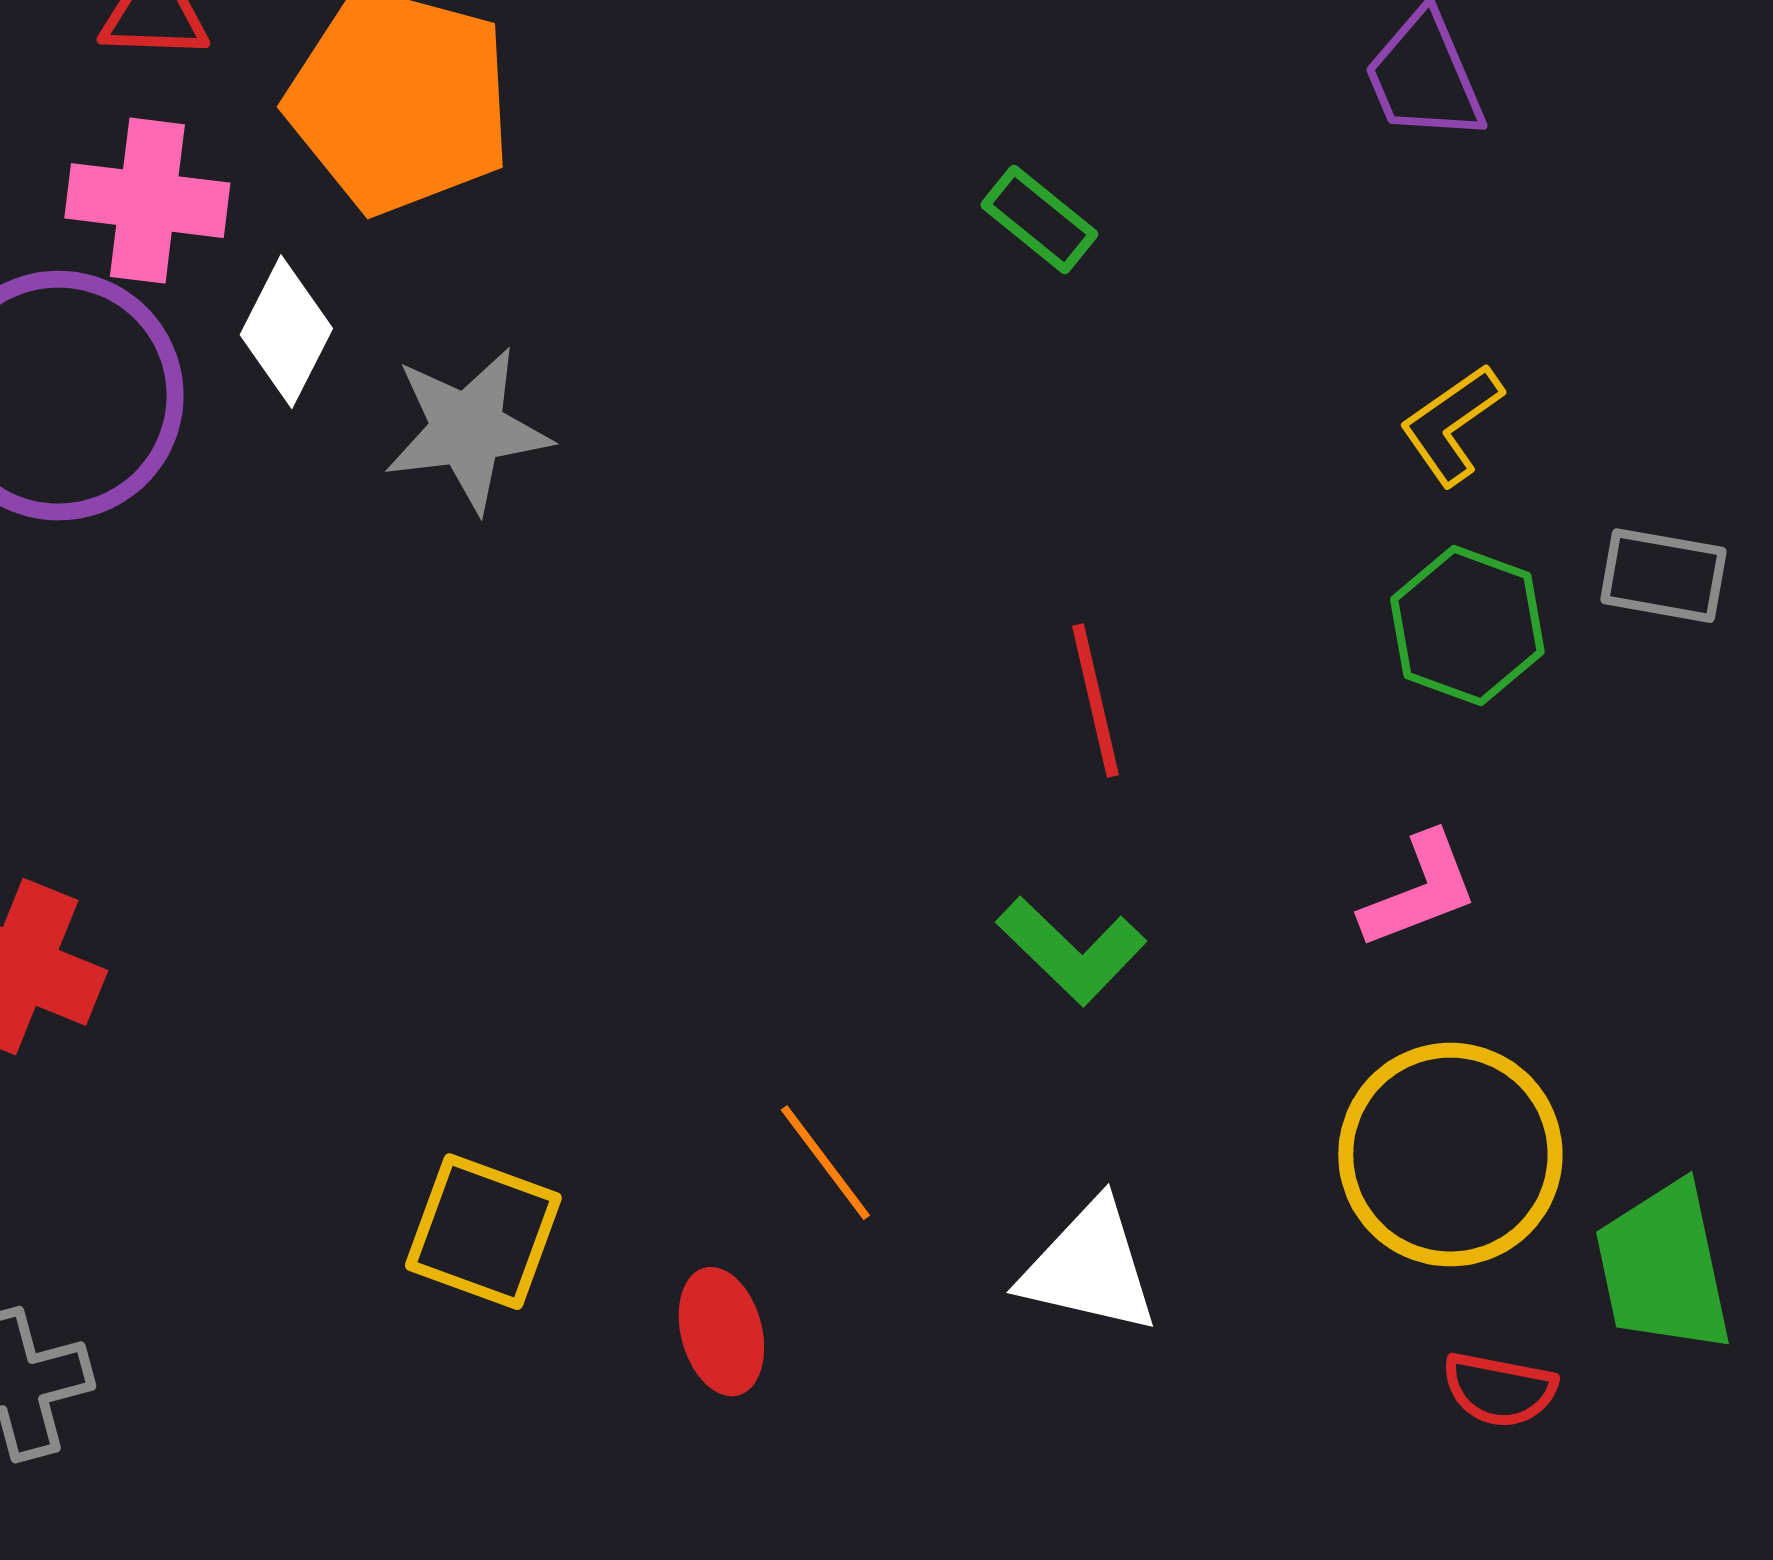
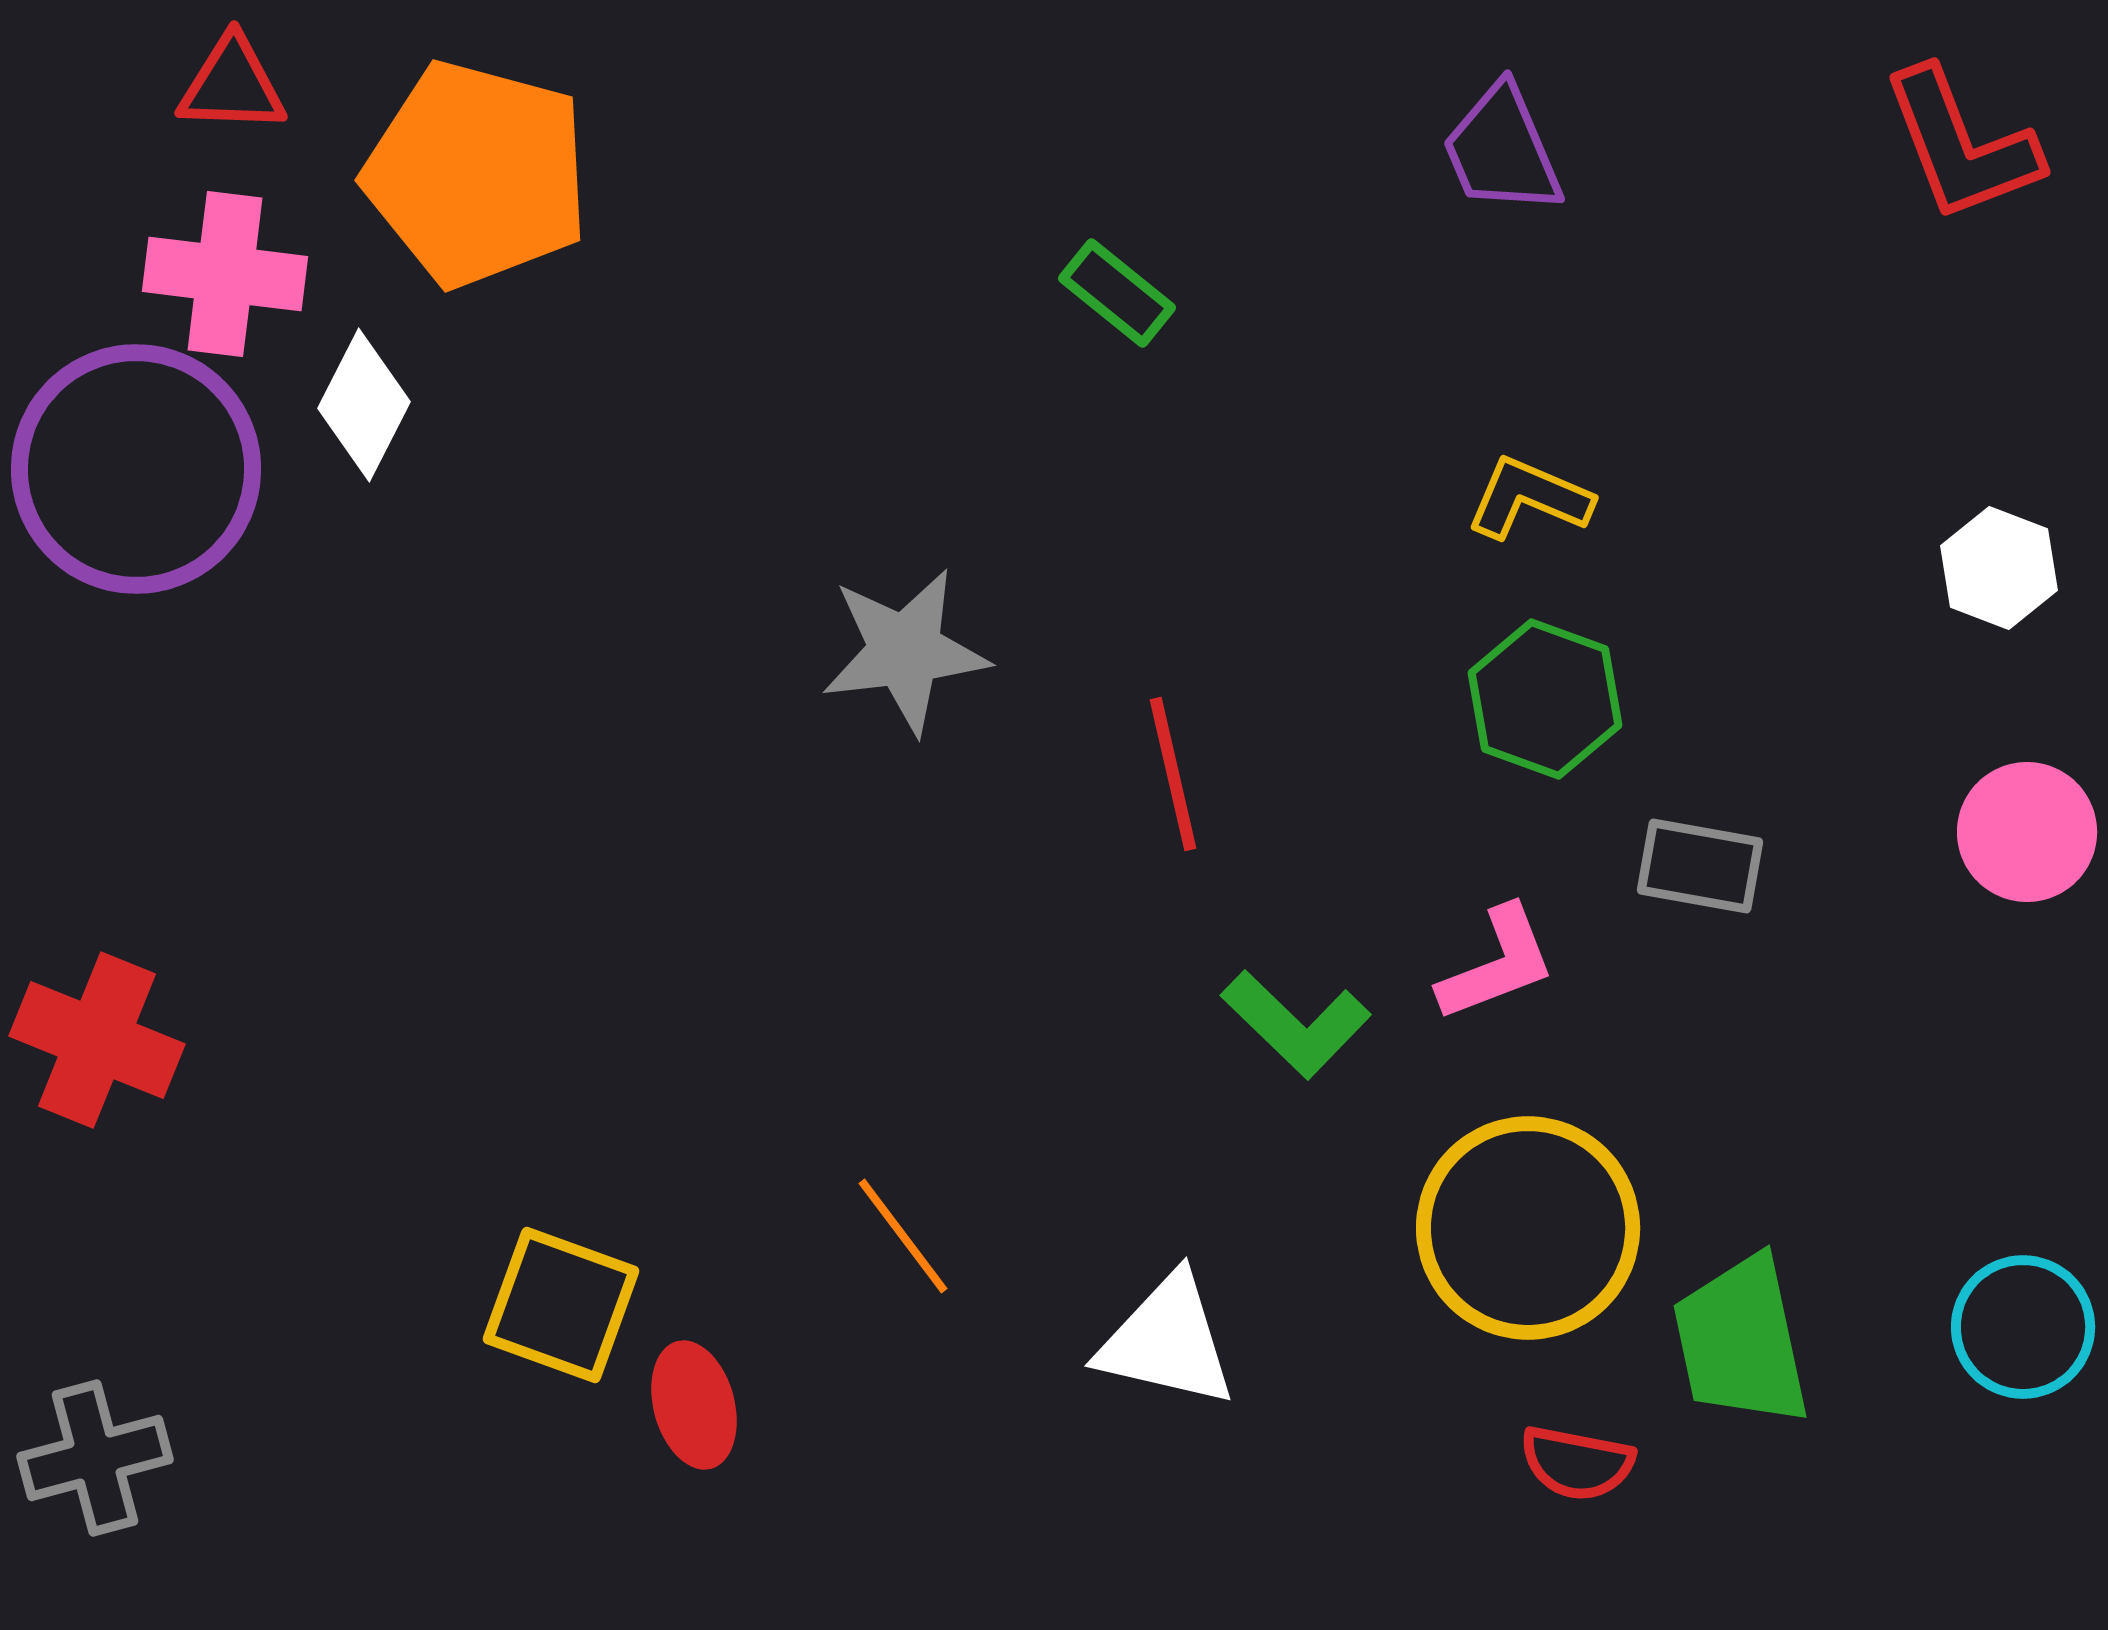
yellow L-shape: (1451, 425) -> (1529, 498), turned 58
gray star: (467, 430) -> (905, 651), moved
gray rectangle: (1663, 576) -> (1700, 866), moved
green L-shape: (1071, 951) -> (1296, 1024), moved
red ellipse: (721, 1332) -> (694, 1405), moved

